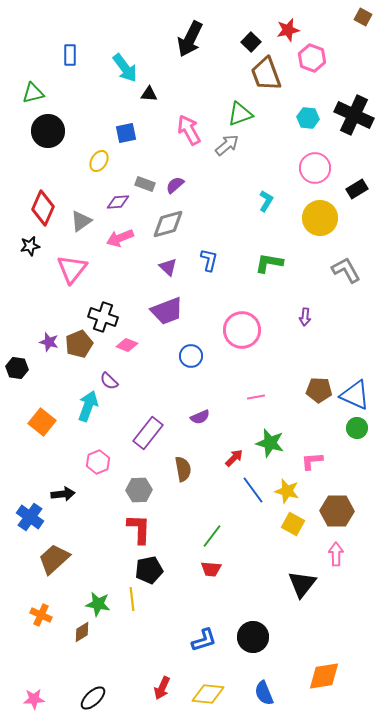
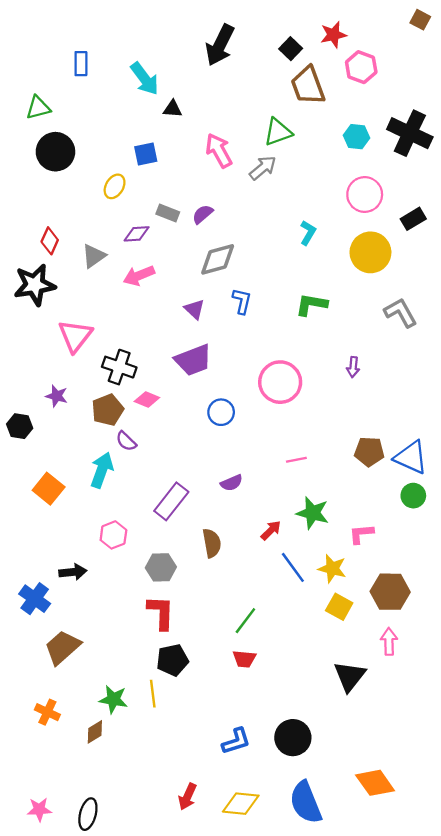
red diamond: (43, 208) -> (50, 241), size x0.7
gray diamond: (168, 224) -> (218, 259), moved
black star: (30, 246) -> (35, 285), size x1.8
pink triangle: (72, 269) -> (75, 336), moved
brown pentagon: (79, 344) -> (108, 410), moved
orange diamond: (324, 676) -> (375, 783), turned 64
blue semicircle: (264, 693) -> (306, 802), size x1.5
black ellipse: (93, 698) -> (88, 814), moved, turned -32

